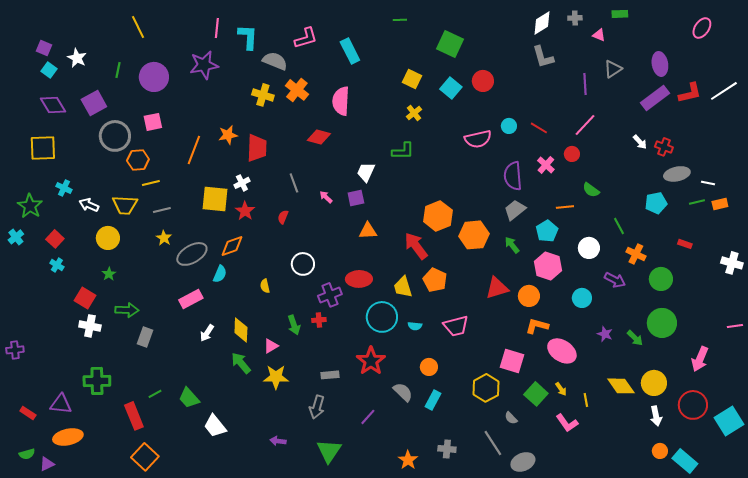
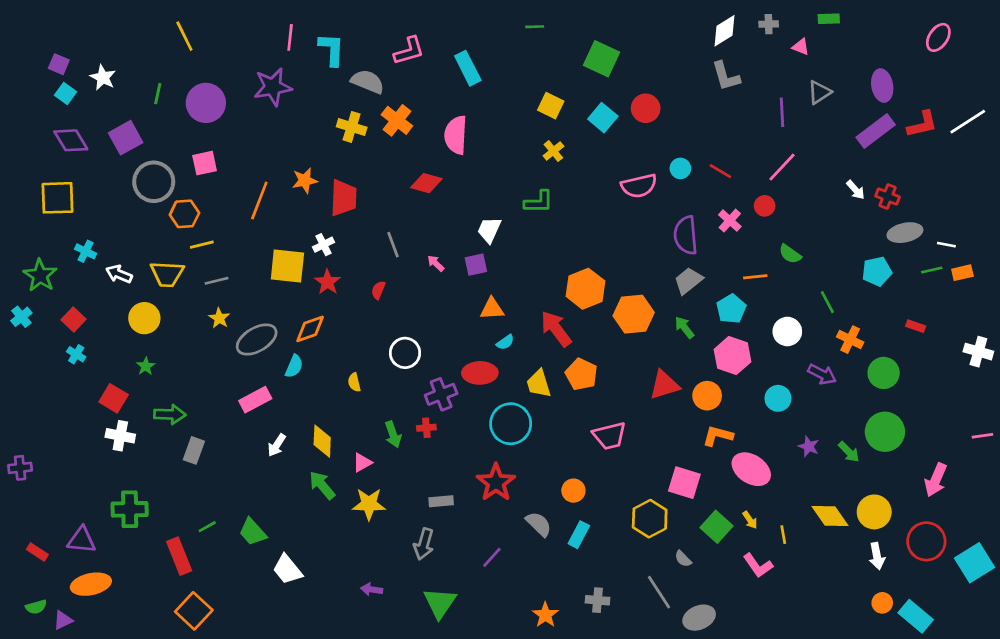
cyan semicircle: (415, 326) -> (505, 342), moved, turned -40

